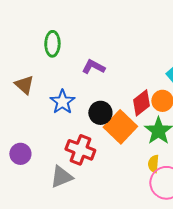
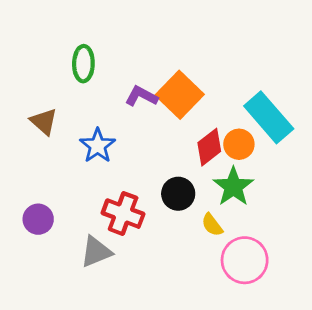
black circle: (100, 113) -> (178, 194), moved
orange square: (120, 127) -> (180, 95), moved
yellow semicircle: (153, 164) -> (212, 225), moved, turned -42

